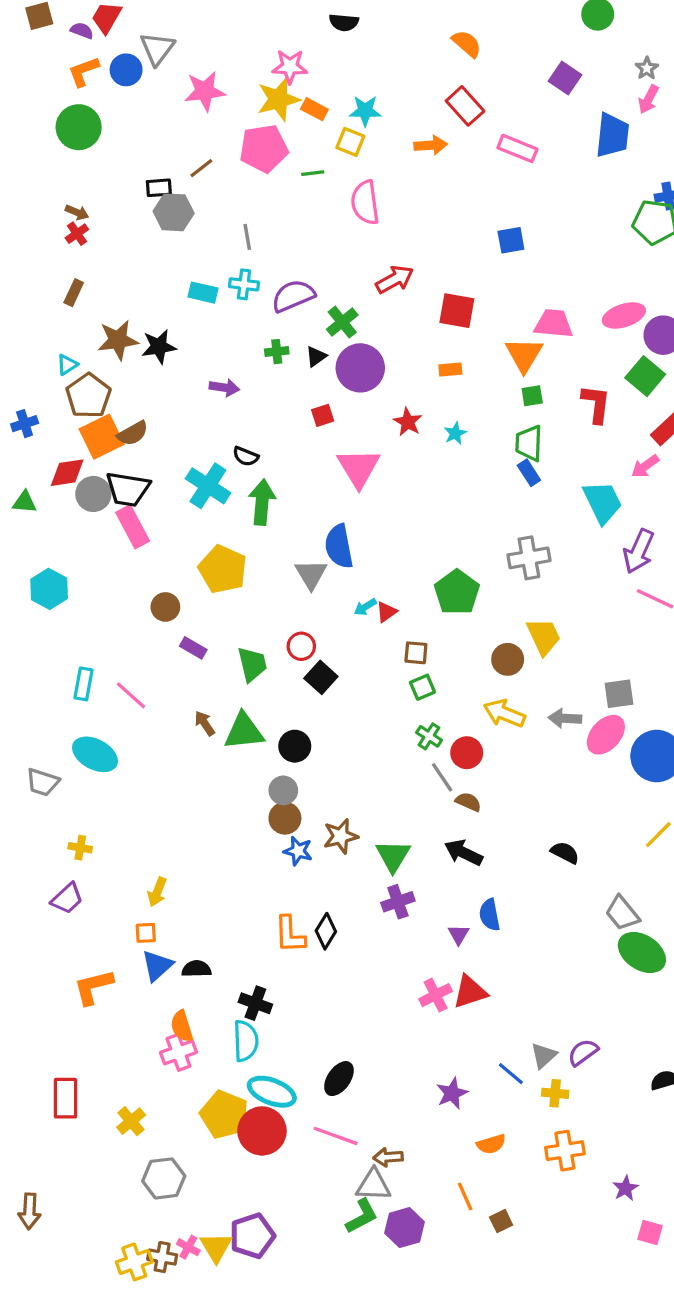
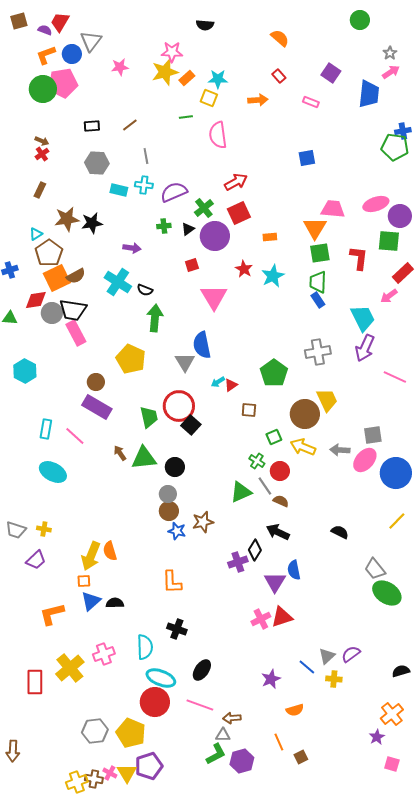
purple square: (565, 78) -> (331, 73), moved
pink star: (205, 91) -> (120, 67), size x0.7
pink arrow: (648, 99) -> (391, 72), turned -150
red rectangle: (465, 106) -> (279, 76), size x0.6
orange rectangle: (314, 109) -> (187, 78), turned -70
pink pentagon: (264, 148) -> (63, 83), moved
pink rectangle: (517, 148) -> (311, 102), size x0.7
brown line: (201, 168) -> (130, 125), moved
gray hexagon: (174, 212) -> (97, 163), moved
red square: (457, 311) -> (239, 213), moved, turned -35
green square: (645, 376) -> (389, 241), turned -35
green square: (532, 396) -> (320, 253), size x1.5
cyan star: (455, 433) -> (273, 276), size x1.6
cyan cross: (208, 486) -> (118, 282), moved
purple arrow: (639, 551) -> (365, 348), moved
red circle: (301, 646) -> (179, 406), size x1.8
purple rectangle: (193, 648) -> (97, 407), moved, size x1.8
brown circle: (508, 659) -> (305, 414), size x1.5
green square: (422, 687) -> (274, 437), moved
gray trapezoid: (43, 782) -> (16, 530), moved
green triangle: (393, 856) -> (241, 492), moved, turned 35
yellow arrow: (157, 892) -> (91, 556), size x1.6
black diamond: (326, 931) -> (255, 550), moved
purple triangle: (459, 934) -> (275, 582), size x1.6
black cross: (255, 1003) -> (177, 629), moved
orange semicircle: (182, 1026) -> (110, 551), moved
yellow pentagon: (224, 1115) -> (131, 733), moved
yellow cross: (131, 1121) -> (70, 668), moved, size x1.6
orange cross: (565, 1151) -> (392, 714), moved, turned -30
gray triangle: (373, 1185) -> (223, 735), size x0.7

